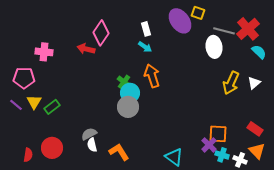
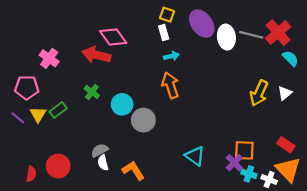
yellow square: (198, 13) -> (167, 15), moved
pink diamond: (101, 33) -> (113, 37), turned -70
cyan arrow: (145, 47) -> (171, 56), moved, turned -48
white ellipse: (214, 47) -> (226, 37), moved
red arrow: (86, 49) -> (96, 55), size x1.4
pink cross: (44, 52) -> (49, 58), turned 30
green cross: (124, 82) -> (92, 92), moved
cyan circle: (130, 93) -> (122, 104), moved
green rectangle: (52, 107) -> (58, 110), moved
orange triangle: (257, 151) -> (288, 169), size x1.4
cyan triangle: (174, 157) -> (195, 156), moved

